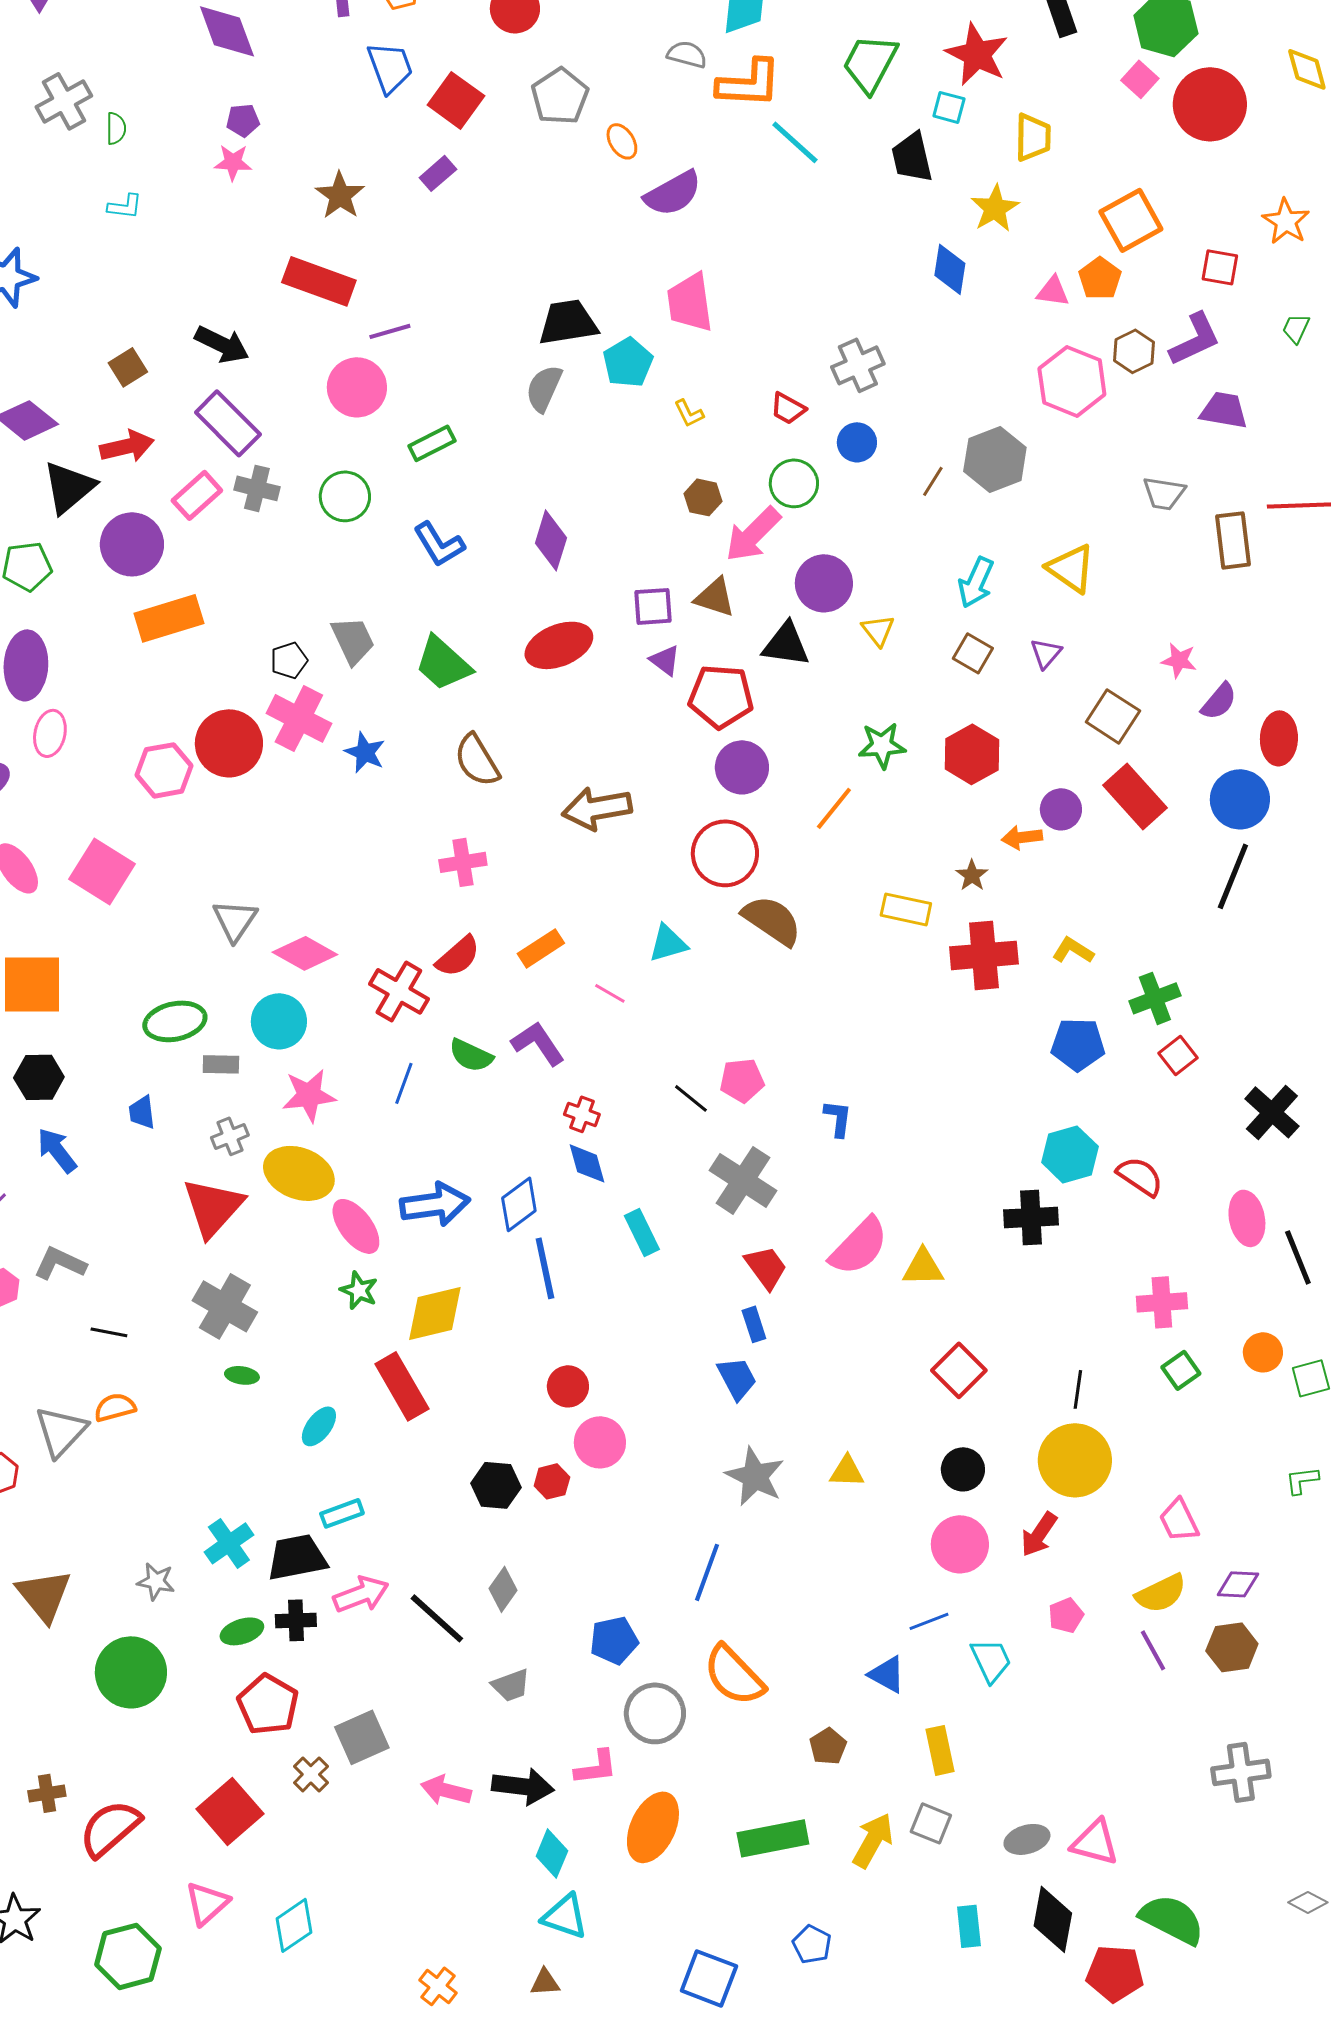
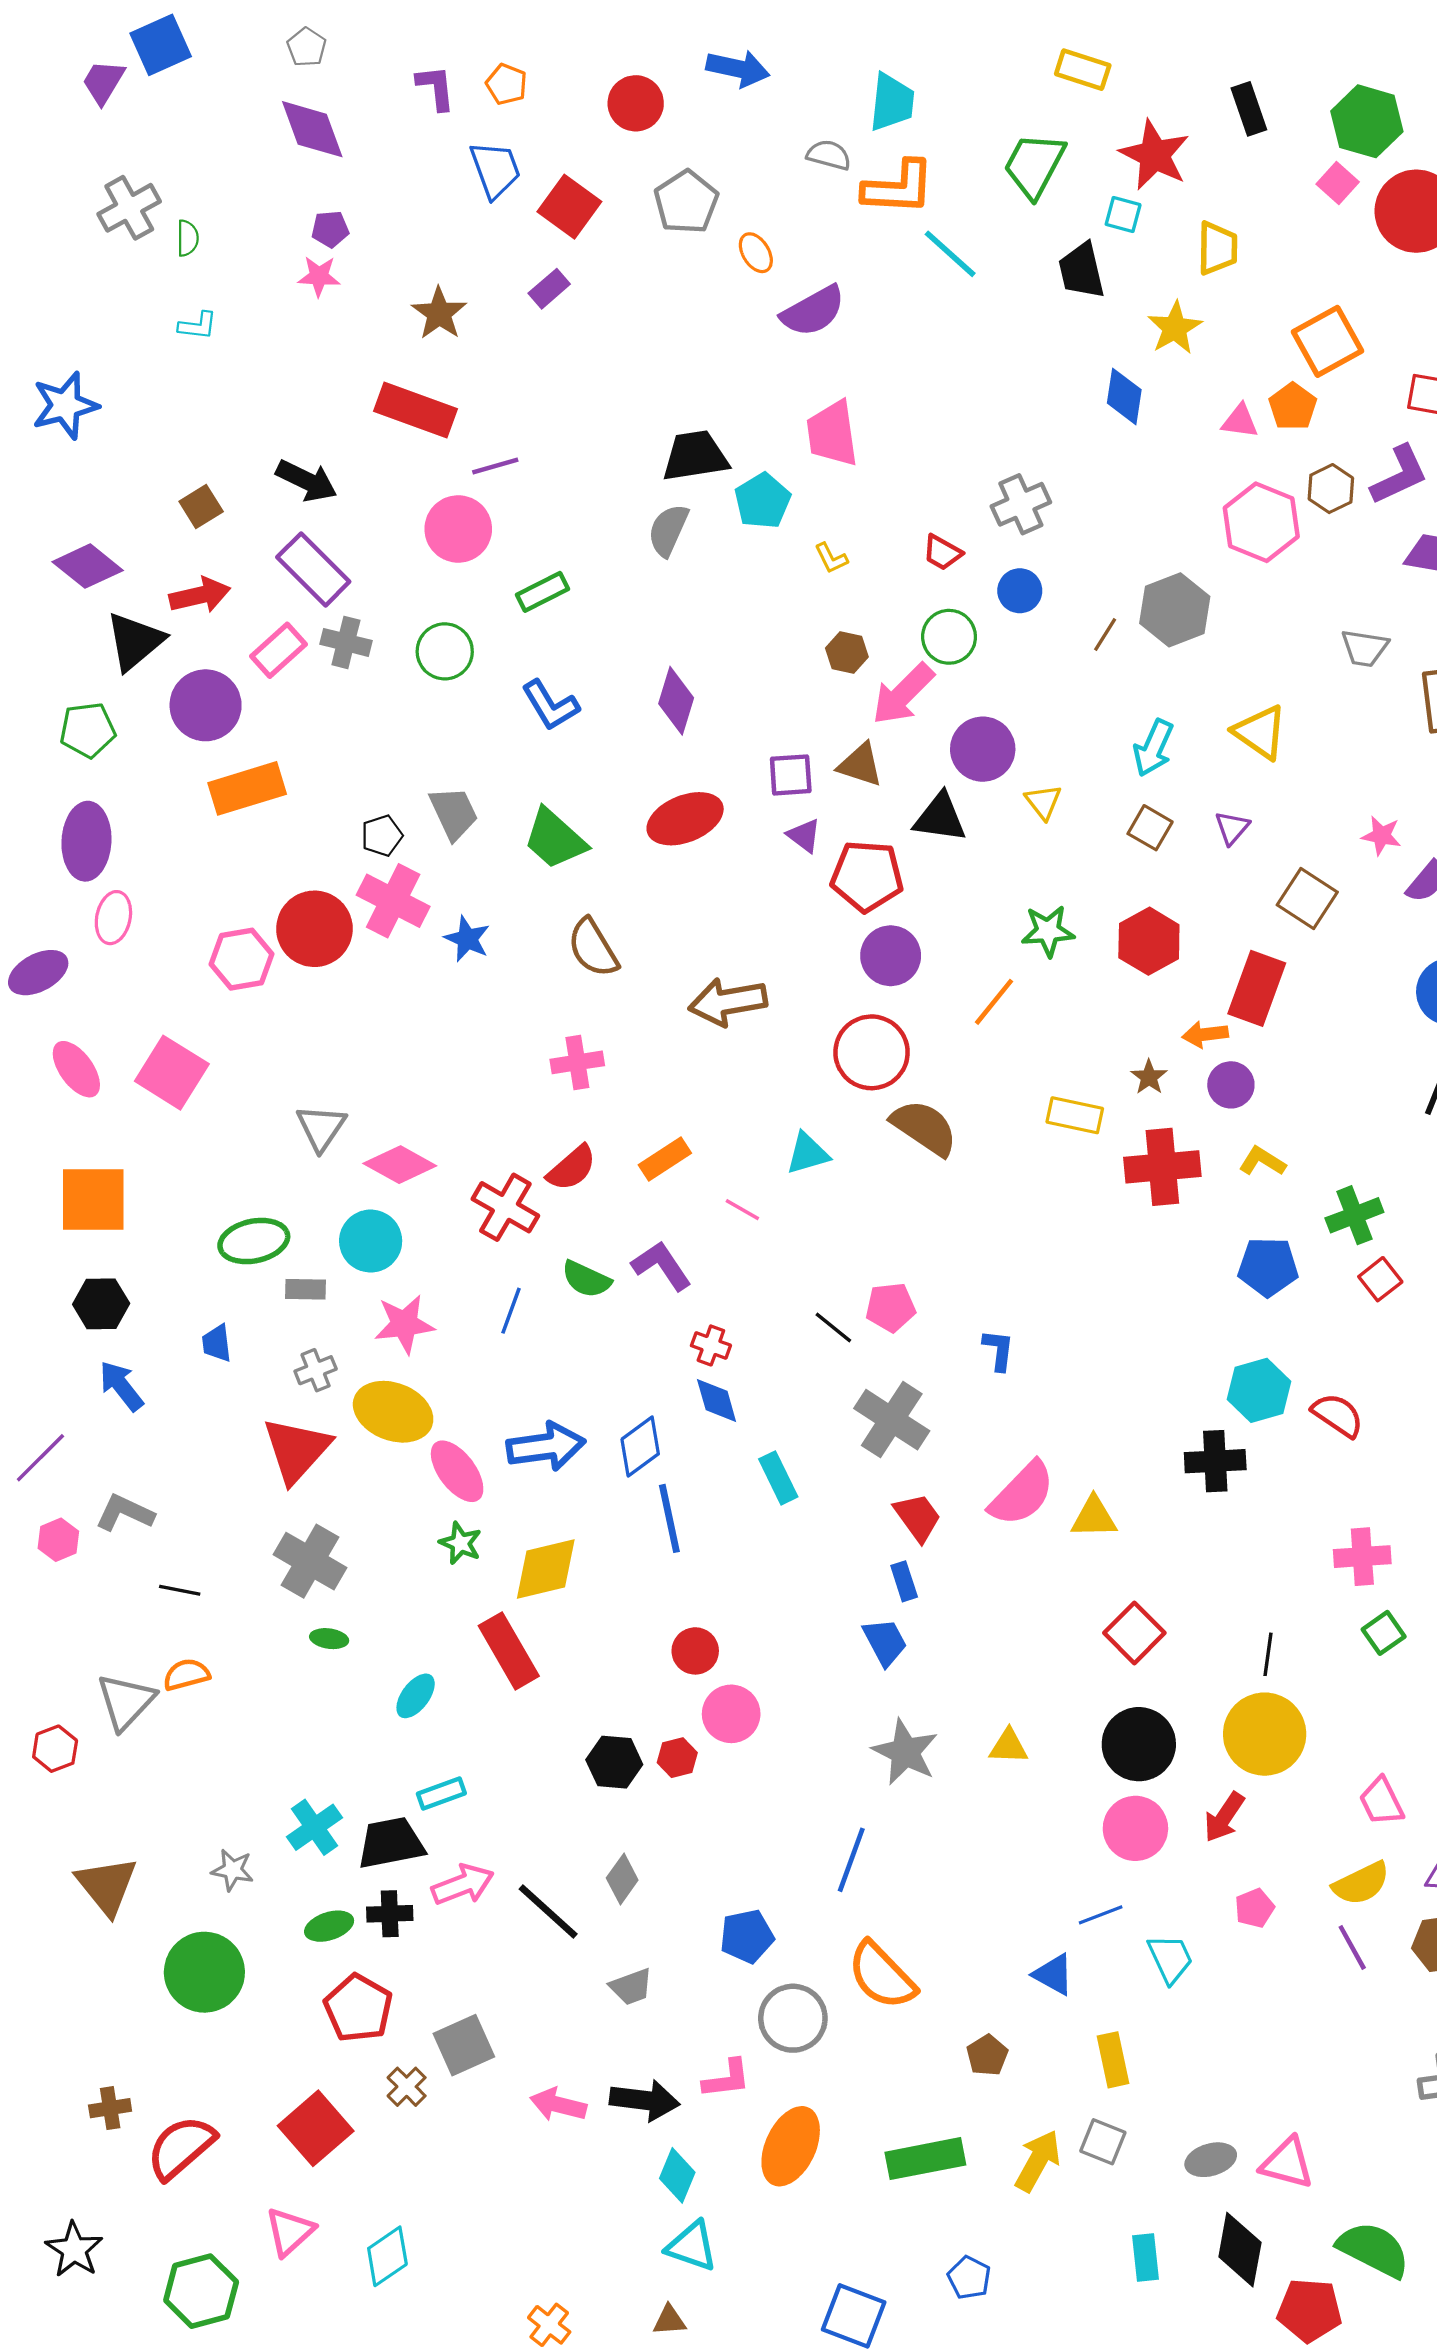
red rectangle: (1135, 796) -> (1257, 988), moved, turned 62
purple circle: (1061, 809) -> (1231, 1085), moved
black circle: (963, 1469) -> (1139, 1744), size x1.5

